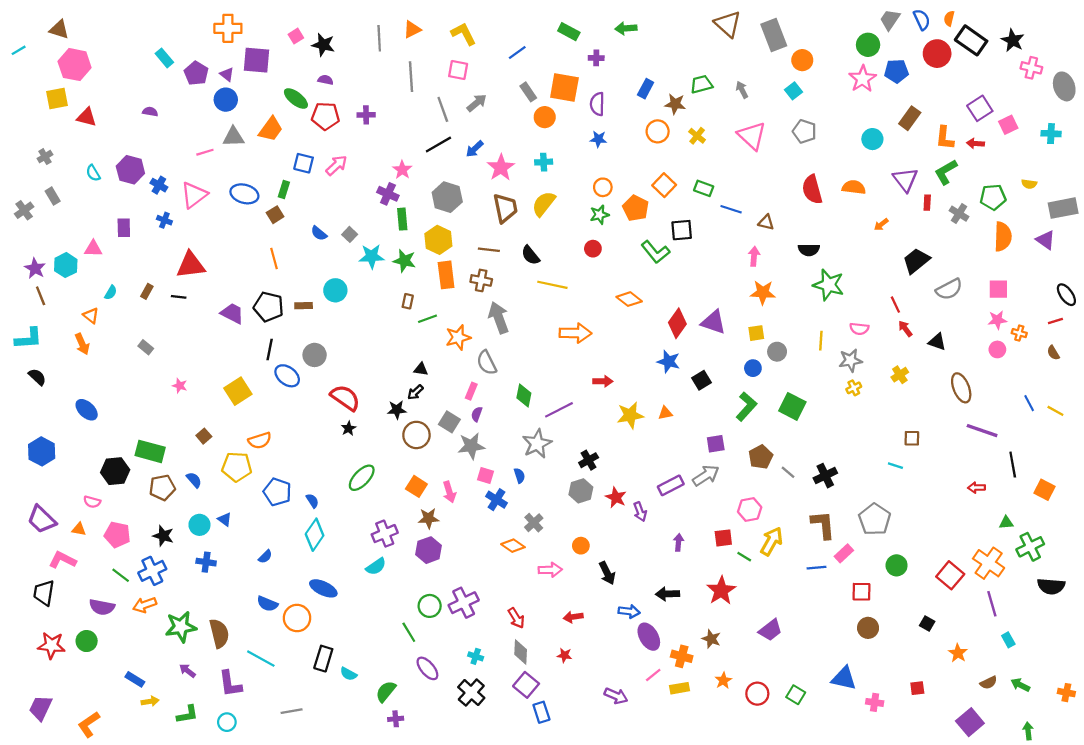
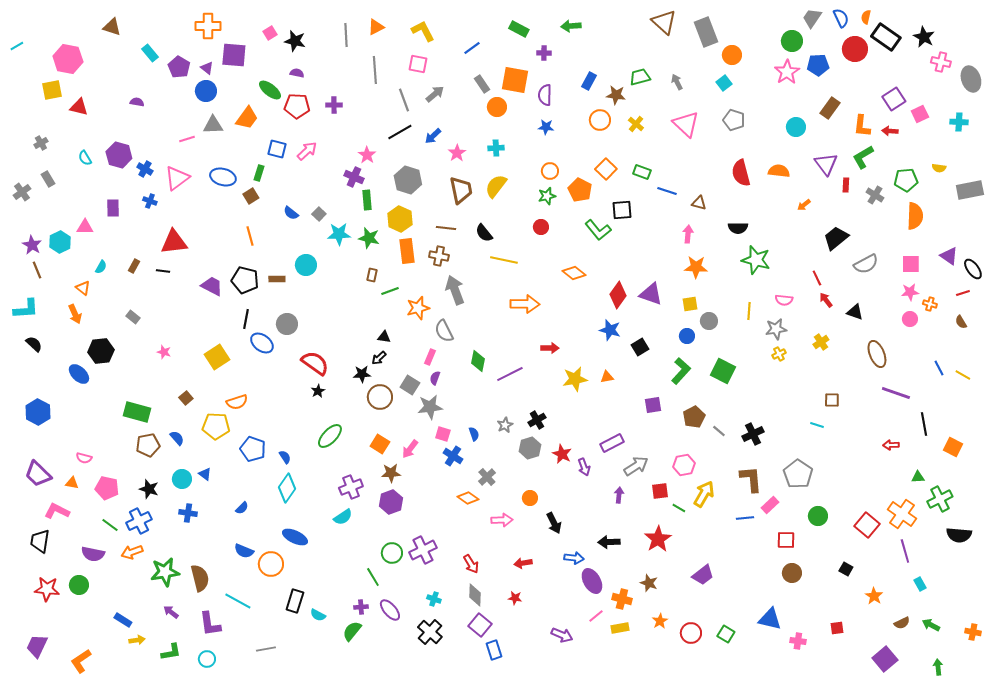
brown triangle: (59, 29) -> (112, 27), moved
pink star: (501, 168) -> (457, 153), size x0.7
purple triangle: (1046, 240) -> (949, 256), moved
gray star: (537, 444) -> (505, 425), moved, size x0.6
black hexagon: (115, 471) -> (101, 351), moved
gray arrow: (706, 476) -> (636, 466), moved
pink arrow: (449, 492) -> (410, 449), turned 54
purple cross: (396, 719) -> (361, 607), moved

